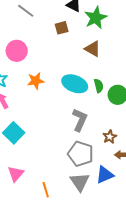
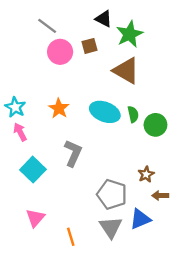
brown triangle: (93, 49) -> (126, 71), size x1.4
pink circle: (17, 51) -> (60, 52), moved
orange star: (36, 81) -> (59, 108), turned -30
gray L-shape: (80, 120) -> (73, 153), moved

